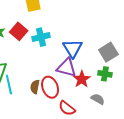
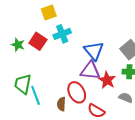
cyan cross: (41, 37) -> (62, 34), moved
brown semicircle: (35, 87) -> (61, 104), moved

